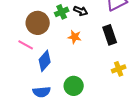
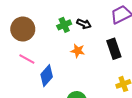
brown circle: (38, 23) -> (23, 29), moved

